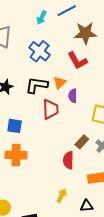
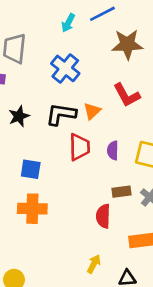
red L-shape: (77, 61) -> (127, 95), moved
purple semicircle: (73, 96) -> (113, 150), moved
brown rectangle: (82, 142) -> (121, 192), turned 40

